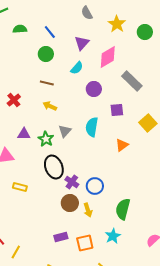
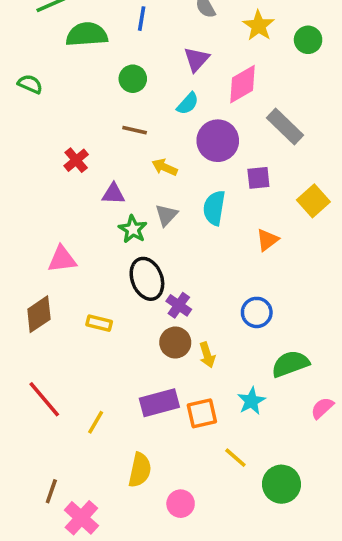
green semicircle: (20, 29) -> (87, 34), size x1.6
blue line: (50, 32) -> (142, 19), moved, turned 48
purple circle: (94, 89) -> (218, 141), size x1.5
yellow arrow: (50, 106) -> (165, 167), moved
purple triangle: (24, 134) -> (113, 194), moved
blue circle: (95, 186) -> (257, 312), moved
yellow rectangle: (20, 187) -> (99, 323), moved
green semicircle: (123, 209) -> (290, 364), moved, turned 55
purple rectangle: (61, 237) -> (159, 403), size x1.5
yellow line: (16, 252) -> (96, 422), moved

